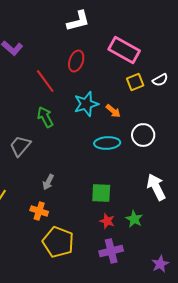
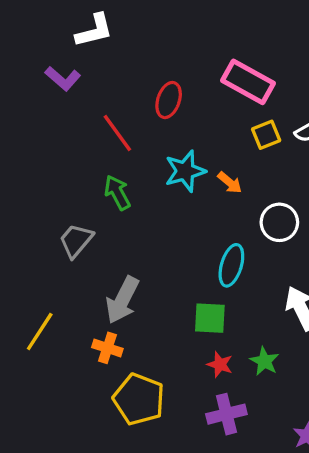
white L-shape: (78, 21) -> (94, 31), moved
cyan ellipse: (107, 143) -> (231, 265), moved, turned -70
gray arrow: (48, 182) -> (122, 300), size x1.8

